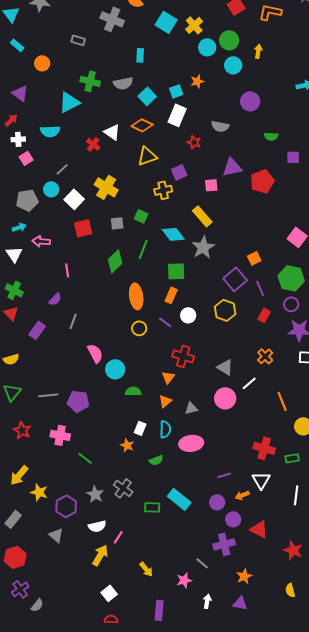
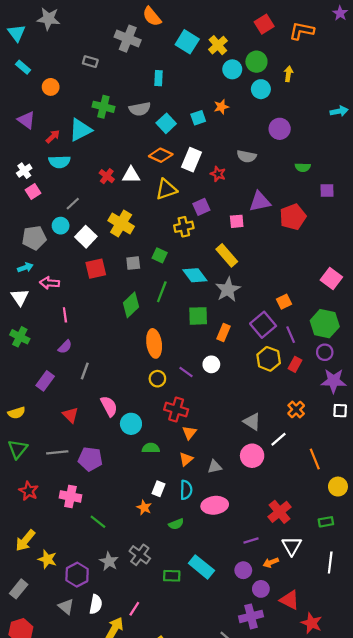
white rectangle: (177, 115) -> (192, 160), moved
red arrow: (11, 120) -> (53, 136), moved
white triangle: (112, 132) -> (131, 175), moved, turned -36
white cross: (18, 139) -> (24, 171), turned -32
pink line: (67, 270) -> (65, 315), moved
orange rectangle: (171, 295) -> (223, 332), moved
yellow hexagon: (225, 310) -> (269, 359), moved
red triangle: (11, 313) -> (70, 415), moved
red cross: (183, 356) -> (176, 409), moved
red cross: (264, 448) -> (280, 512), moved, turned 35
white semicircle: (97, 526) -> (96, 604), moved, turned -66
red star: (293, 550) -> (312, 623), moved

